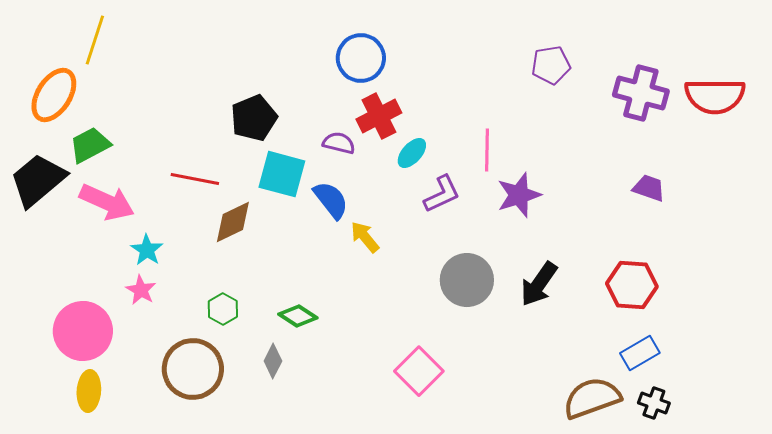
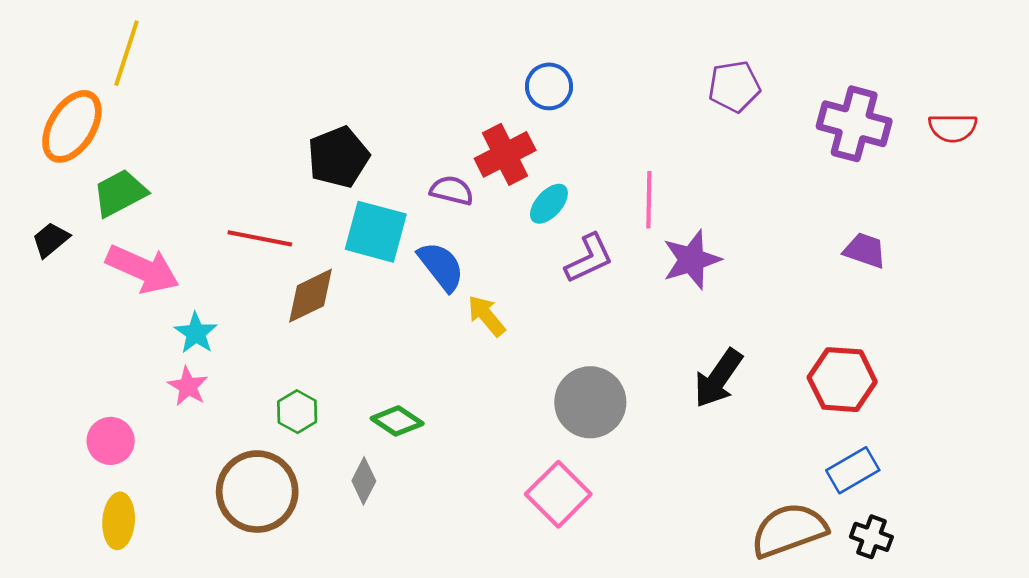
blue circle: (361, 58) -> (549, 86), moved, size x0.7
red semicircle: (715, 96) -> (953, 128), size x0.6
black trapezoid: (38, 180) -> (51, 240), size x0.5
gray circle: (467, 280) -> (590, 402), moved
pink circle: (83, 331) -> (111, 441), size x0.6

